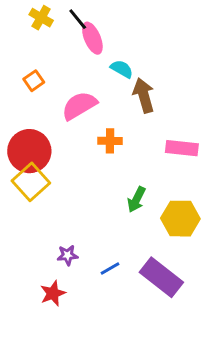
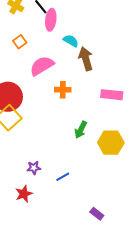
pink ellipse: (92, 38) -> (51, 20), turned 30
orange square: (34, 81) -> (20, 42), moved
purple rectangle: (161, 277) -> (97, 214), moved, size x0.5

